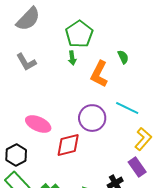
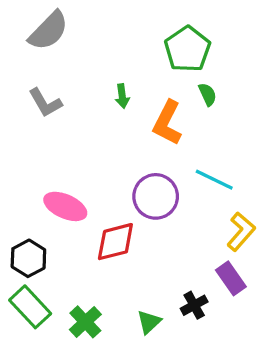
green pentagon: (79, 34) -> (187, 49), moved

